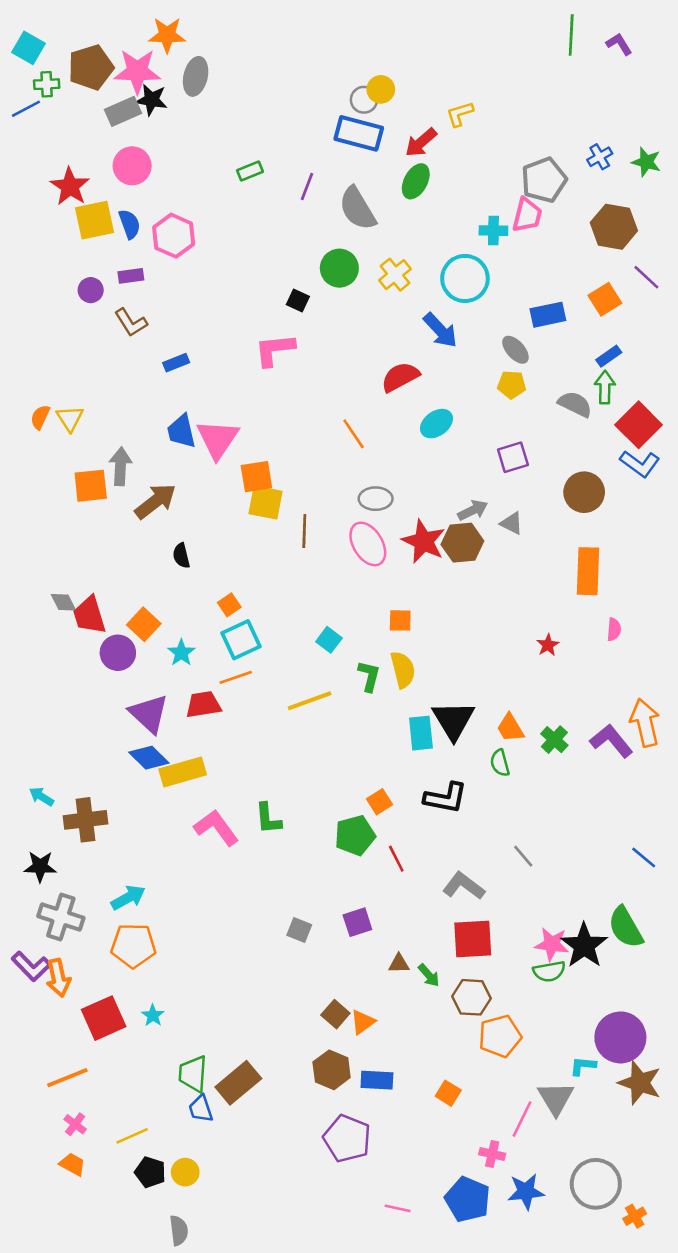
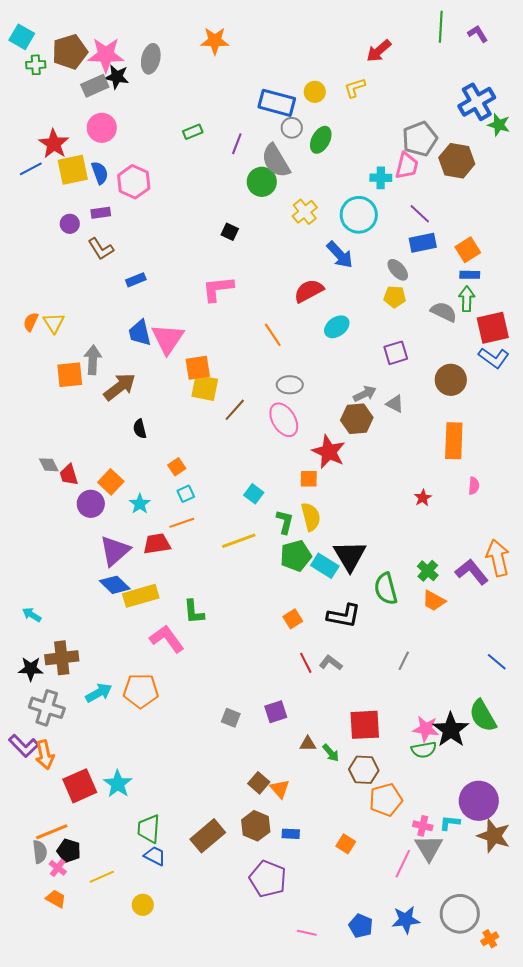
orange star: (167, 35) -> (215, 41), moved
yellow circle: (381, 89) -> (315, 92), moved
gray circle: (364, 100) -> (292, 128), moved
blue line: (26, 109) -> (31, 169), moved
red arrow: (421, 142) -> (379, 51), moved
blue cross: (600, 157) -> (477, 102), moved, size x1.8
brown hexagon: (614, 227) -> (457, 161), moved
green circle: (339, 268) -> (262, 182), moved
purple line: (646, 277) -> (420, 214), moved
orange square: (605, 299) -> (468, 250), moved
pink L-shape: (275, 350) -> (218, 289), moved
blue rectangle: (609, 356) -> (470, 275), turned 36
red square: (639, 425) -> (493, 328), turned 32
brown line: (304, 531) -> (235, 410), turned 40
red star: (424, 541) -> (329, 452), moved
red trapezoid: (89, 615) -> (69, 475), size x0.7
cyan square: (241, 640) -> (186, 494), size x0.6
purple triangle: (149, 714) -> (115, 551), turned 36
orange trapezoid: (510, 728) -> (434, 601), moved, turned -30
cyan rectangle: (421, 733) -> (325, 566), turned -52
green semicircle: (500, 763) -> (386, 589), size x1.5
green L-shape: (268, 819) -> (194, 612), moved
brown cross: (85, 820) -> (62, 658), moved
green pentagon: (355, 835) -> (296, 556), moved
gray line: (523, 856) -> (404, 661), turned 66
gray L-shape: (464, 886) -> (331, 663), moved, size x0.7
orange pentagon: (133, 945) -> (141, 691), moved
cyan star: (153, 1015) -> (118, 784), size x1.6
orange triangle: (363, 1022) -> (280, 789), turned -35
blue rectangle: (377, 1080) -> (291, 834), size x0.7
brown rectangle: (238, 1083) -> (208, 836), moved
blue trapezoid: (201, 1109) -> (155, 856), turned 135
pink cross: (492, 1154) -> (423, 826), moved
black pentagon: (150, 1172) -> (69, 851), moved
blue pentagon: (468, 1199) -> (361, 926), size x0.7
gray semicircle: (179, 1230) -> (40, 852), moved

